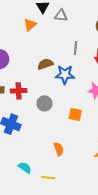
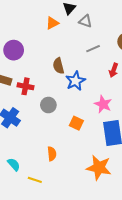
gray line: (75, 48) -> (93, 49), moved, turned 48
brown semicircle: (45, 64) -> (58, 66), turned -98
blue star: (65, 75) -> (75, 81), turned 30

